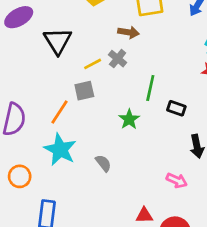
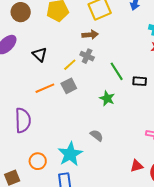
black triangle: (58, 41) -> (40, 55), size x0.7
green line: (150, 88) -> (117, 71), turned -30
orange line: (59, 112) -> (45, 88), moved, turned 48
cyan star: (60, 150) -> (70, 154), moved, turned 30

